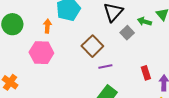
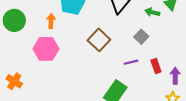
gray square: (127, 33) -> (141, 37), moved
purple line: (105, 67) -> (131, 62), moved

